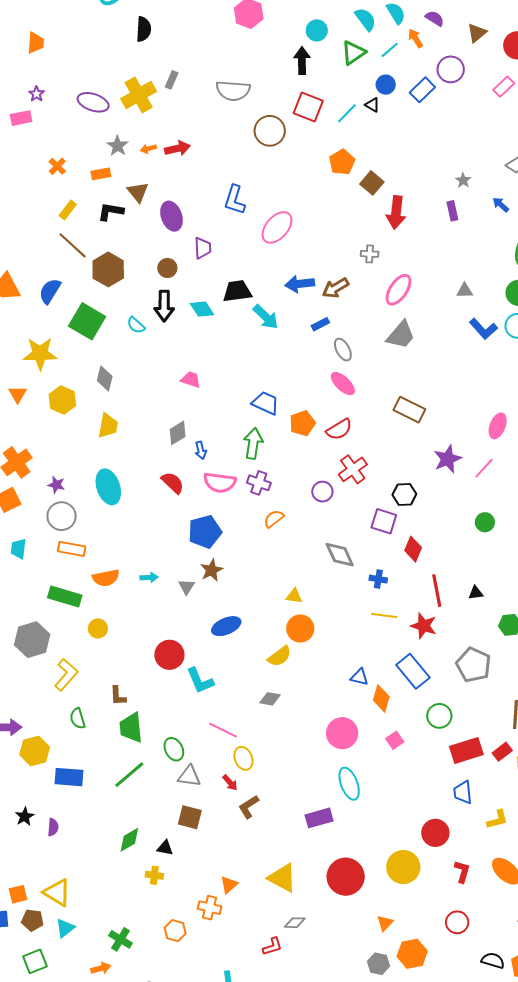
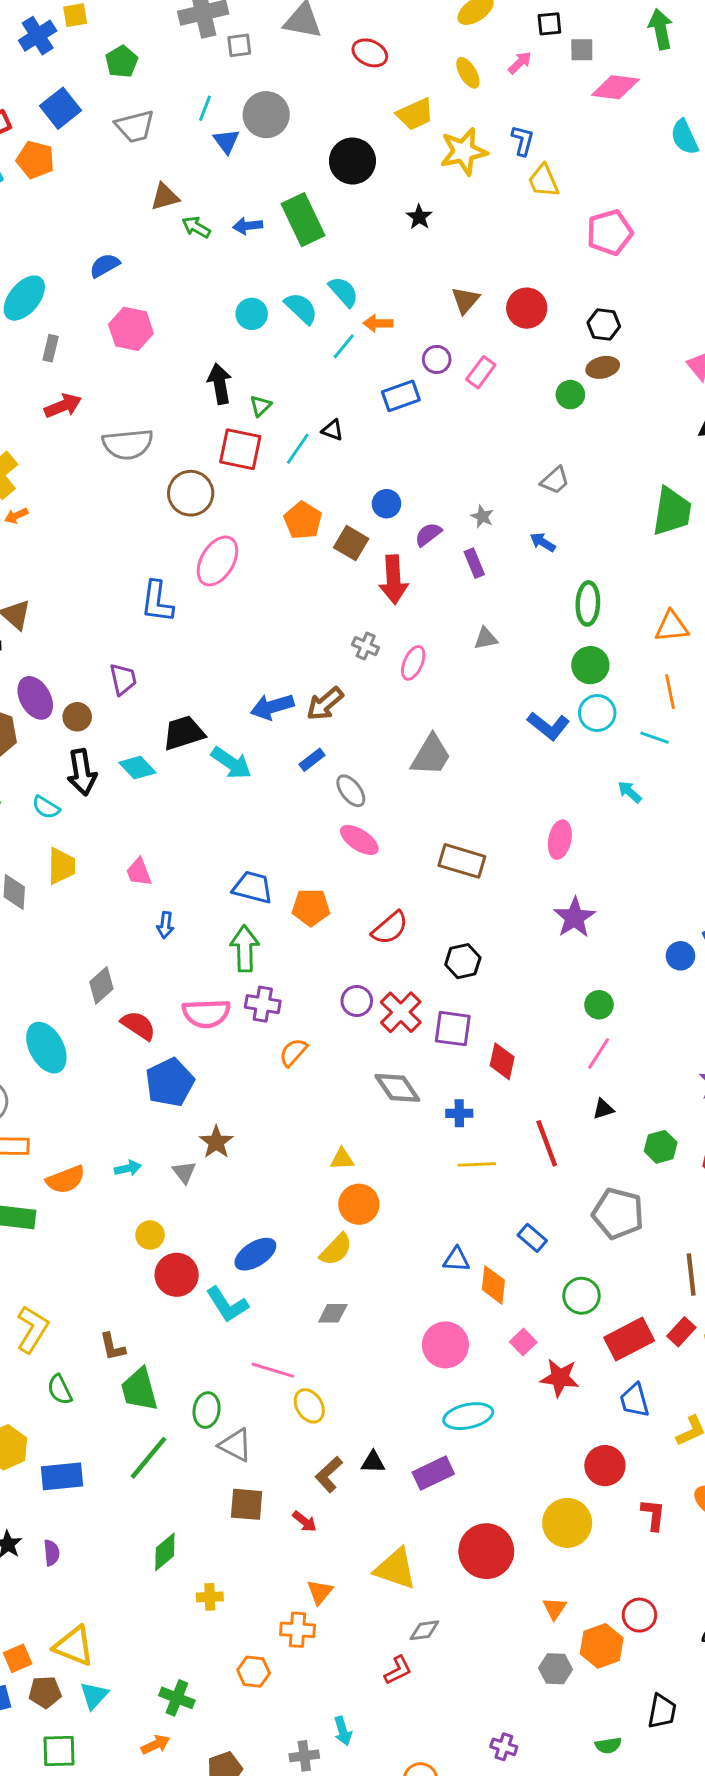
purple semicircle: (435, 18) -> (428, 534), moved, turned -60
cyan circle: (317, 30) -> (252, 314), moved
orange arrow: (415, 38) -> (378, 323), turned -48
green triangle: (354, 53) -> (260, 406), moved, size x0.6
purple circle: (451, 69) -> (437, 359), size x0.7
gray rectangle: (172, 80) -> (51, 348), moved
blue circle: (386, 85) -> (386, 504), moved
pink rectangle: (504, 87) -> (481, 372), moved
blue rectangle: (422, 90) -> (401, 396), turned 35
red arrow: (178, 148) -> (63, 406), moved
orange arrow: (148, 149) -> (16, 516), moved
purple ellipse: (171, 216) -> (35, 698), moved
pink ellipse: (277, 227) -> (217, 561), moved
gray cross: (370, 254) -> (366, 646), turned 30
pink ellipse: (399, 290) -> (413, 663), moved, size x0.7
gray triangle: (465, 291) -> (486, 639), moved
pink trapezoid: (191, 380) -> (139, 872), turned -120
orange pentagon: (302, 423) -> (311, 907), turned 30
yellow trapezoid: (108, 426) -> (61, 866), moved
pink ellipse: (498, 426) -> (560, 840), moved
red semicircle: (339, 429) -> (390, 928), moved
gray diamond: (178, 433) -> (101, 985), moved
blue arrow: (201, 450) -> (165, 925), moved, turned 30
purple star: (448, 459) -> (574, 918), moved
pink line: (484, 468) -> (599, 1053), moved
red cross: (353, 469) -> (401, 1012), moved
black hexagon: (404, 494) -> (463, 961), moved
blue pentagon: (205, 532) -> (170, 1082), moved
red line: (437, 591) -> (547, 1143), moved
blue ellipse: (226, 626) -> (255, 1254), moved
red star: (424, 626) -> (560, 1378), moved
yellow circle: (98, 628) -> (150, 1235), moved
blue rectangle: (413, 671) -> (532, 1238), size x0.6
green ellipse: (174, 749) -> (207, 1410), turned 45
gray triangle: (189, 776) -> (236, 1445), turned 30
red arrow: (230, 783) -> (305, 1521), moved
cyan ellipse: (349, 784) -> (468, 1416), turned -72
black triangle: (165, 848) -> (373, 1462), moved
red circle: (457, 922) -> (639, 1615), moved
green square: (35, 961) -> (59, 1751), turned 30

